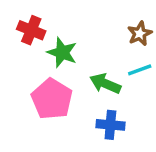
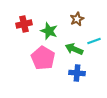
red cross: (31, 30) -> (24, 24), moved, turned -35
brown star: (140, 34) -> (77, 19), moved

